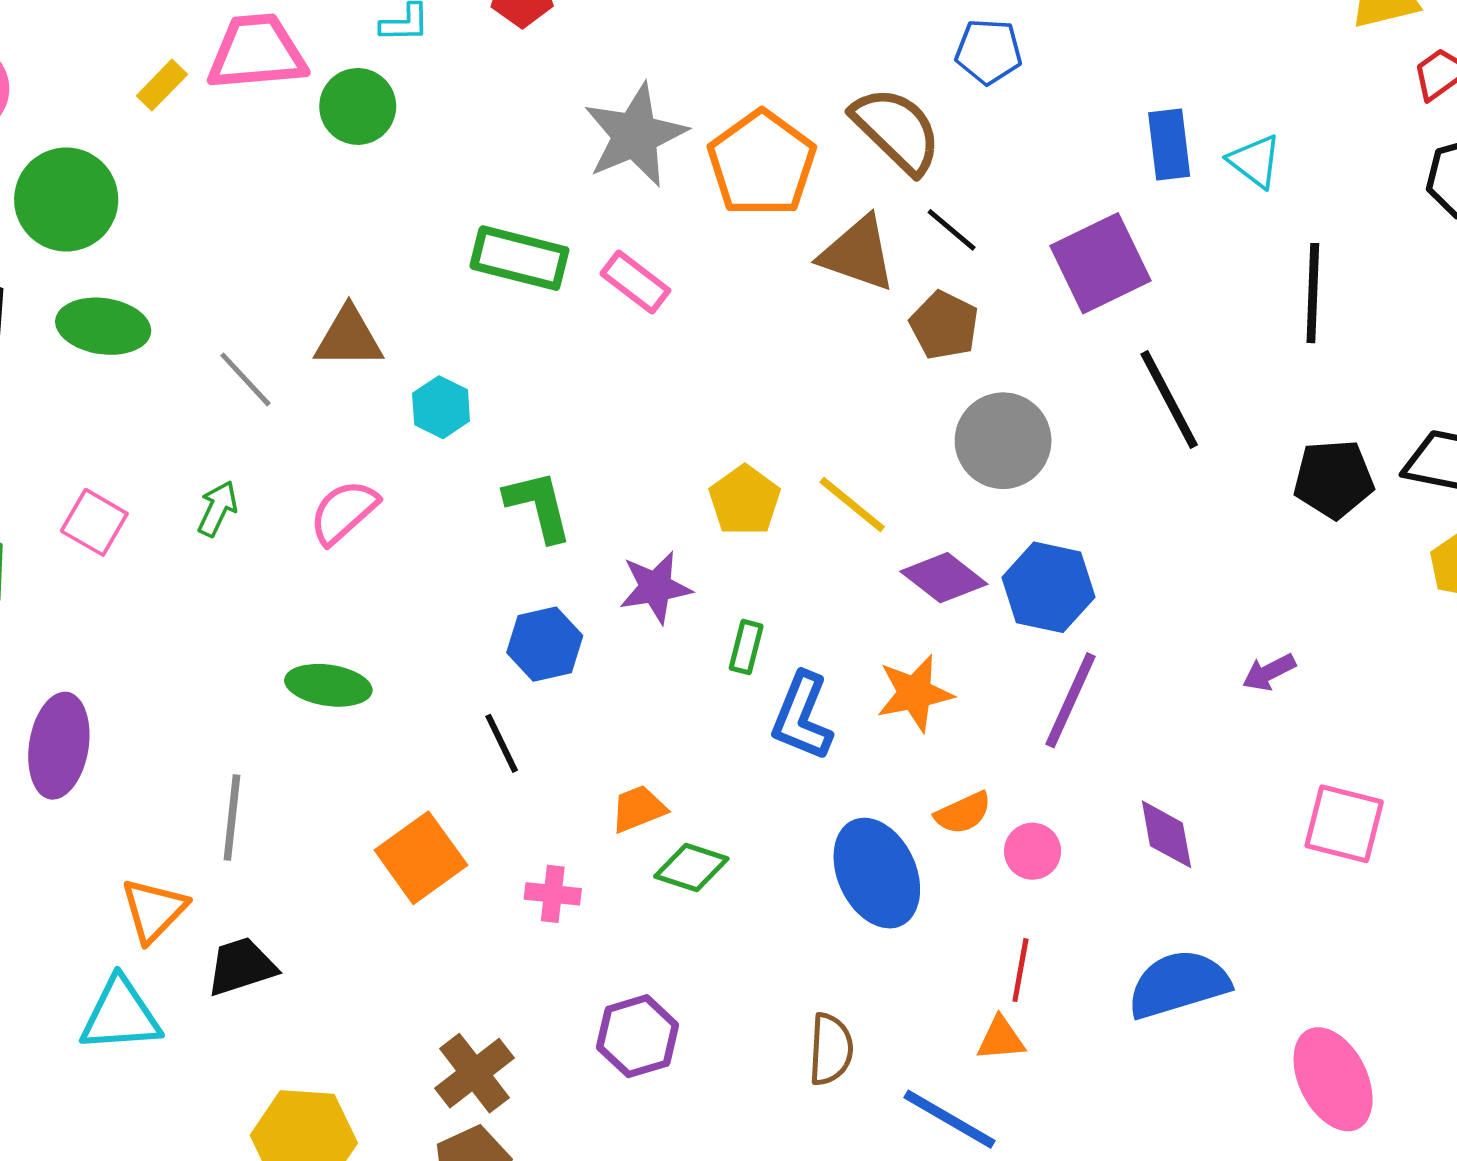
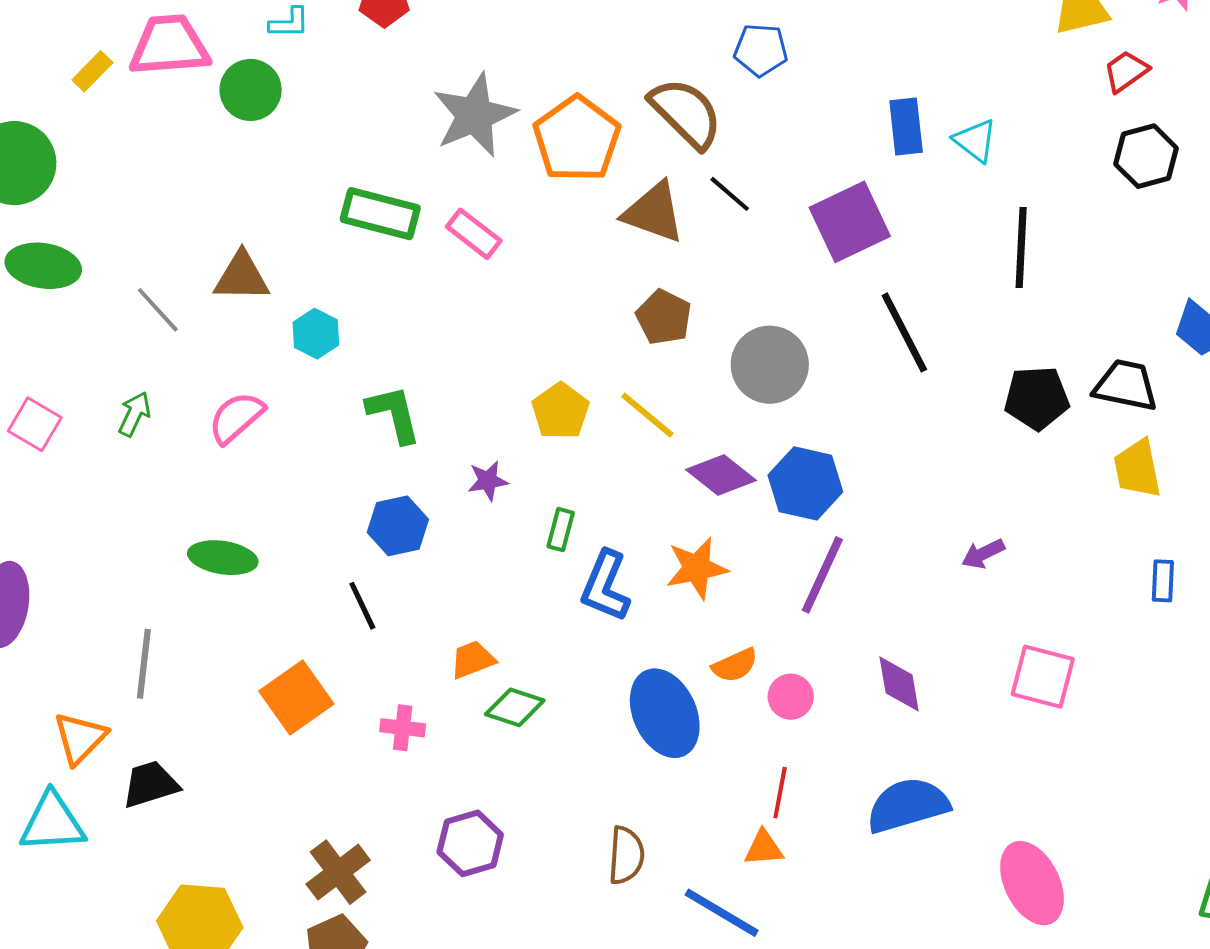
brown pentagon: (944, 325) -> (664, 317), moved
purple star: (655, 587) -> (488, 481), size x0.7

